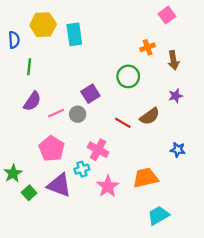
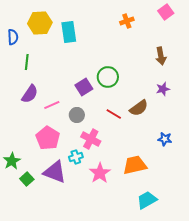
pink square: (167, 15) -> (166, 12), moved
orange cross: (148, 47) -> (127, 21), moved
green circle: (128, 76) -> (108, 77), moved
gray circle: (78, 114) -> (77, 115), moved

